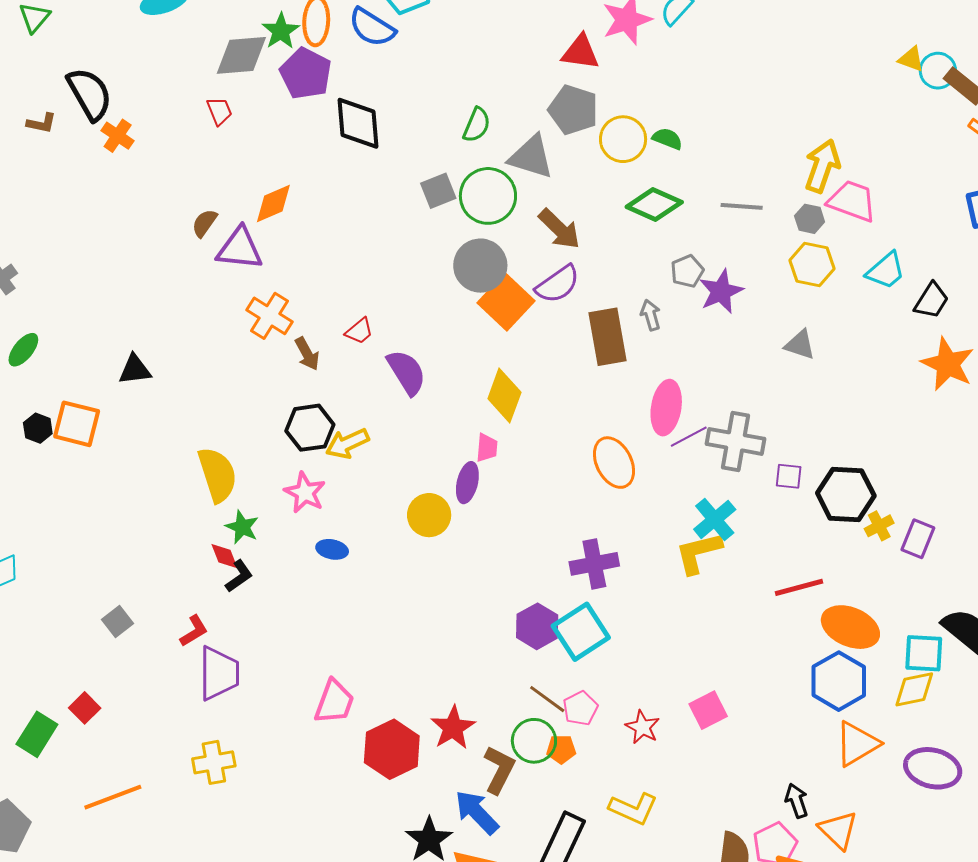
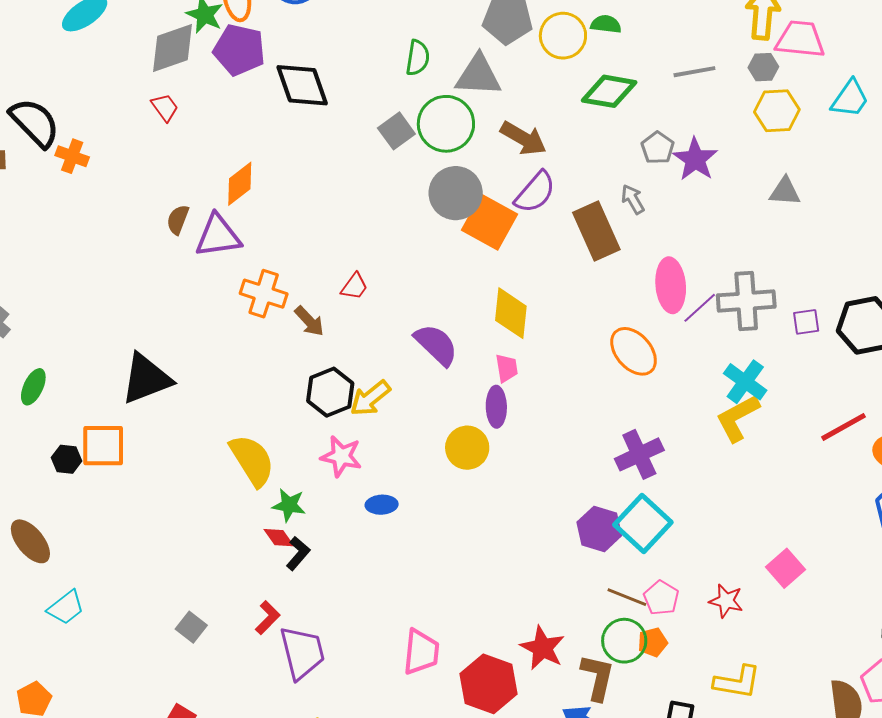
black triangle: (135, 370) -> (146, 379), size x1.6
purple semicircle: (407, 372) -> (436, 345), moved

